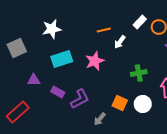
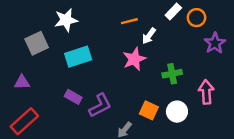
gray square: (17, 48) -> (37, 43), moved
pink star: (95, 61) -> (134, 59), moved
purple triangle: (34, 80) -> (22, 82), moved

